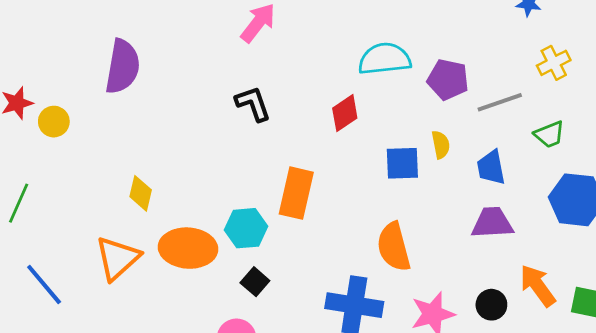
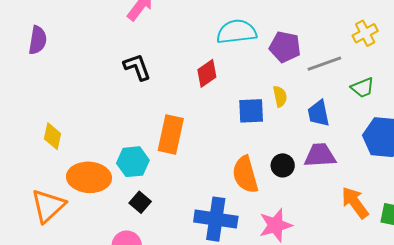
purple semicircle: (123, 67) -> (38, 40), size x0.7
orange triangle: (117, 258) -> (48, 206), moved
black circle: (491, 305) -> (283, 165), moved

